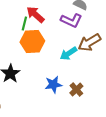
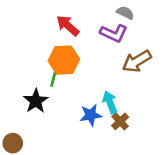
green line: (24, 24) -> (54, 78), moved
cyan arrow: (68, 54) -> (110, 102), moved, turned 102

